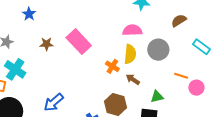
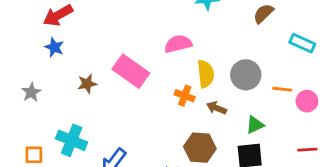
pink semicircle: (132, 30) -> (178, 44), moved
gray circle: (158, 50) -> (246, 75), moved
cyan cross: (15, 69) -> (72, 140), moved

